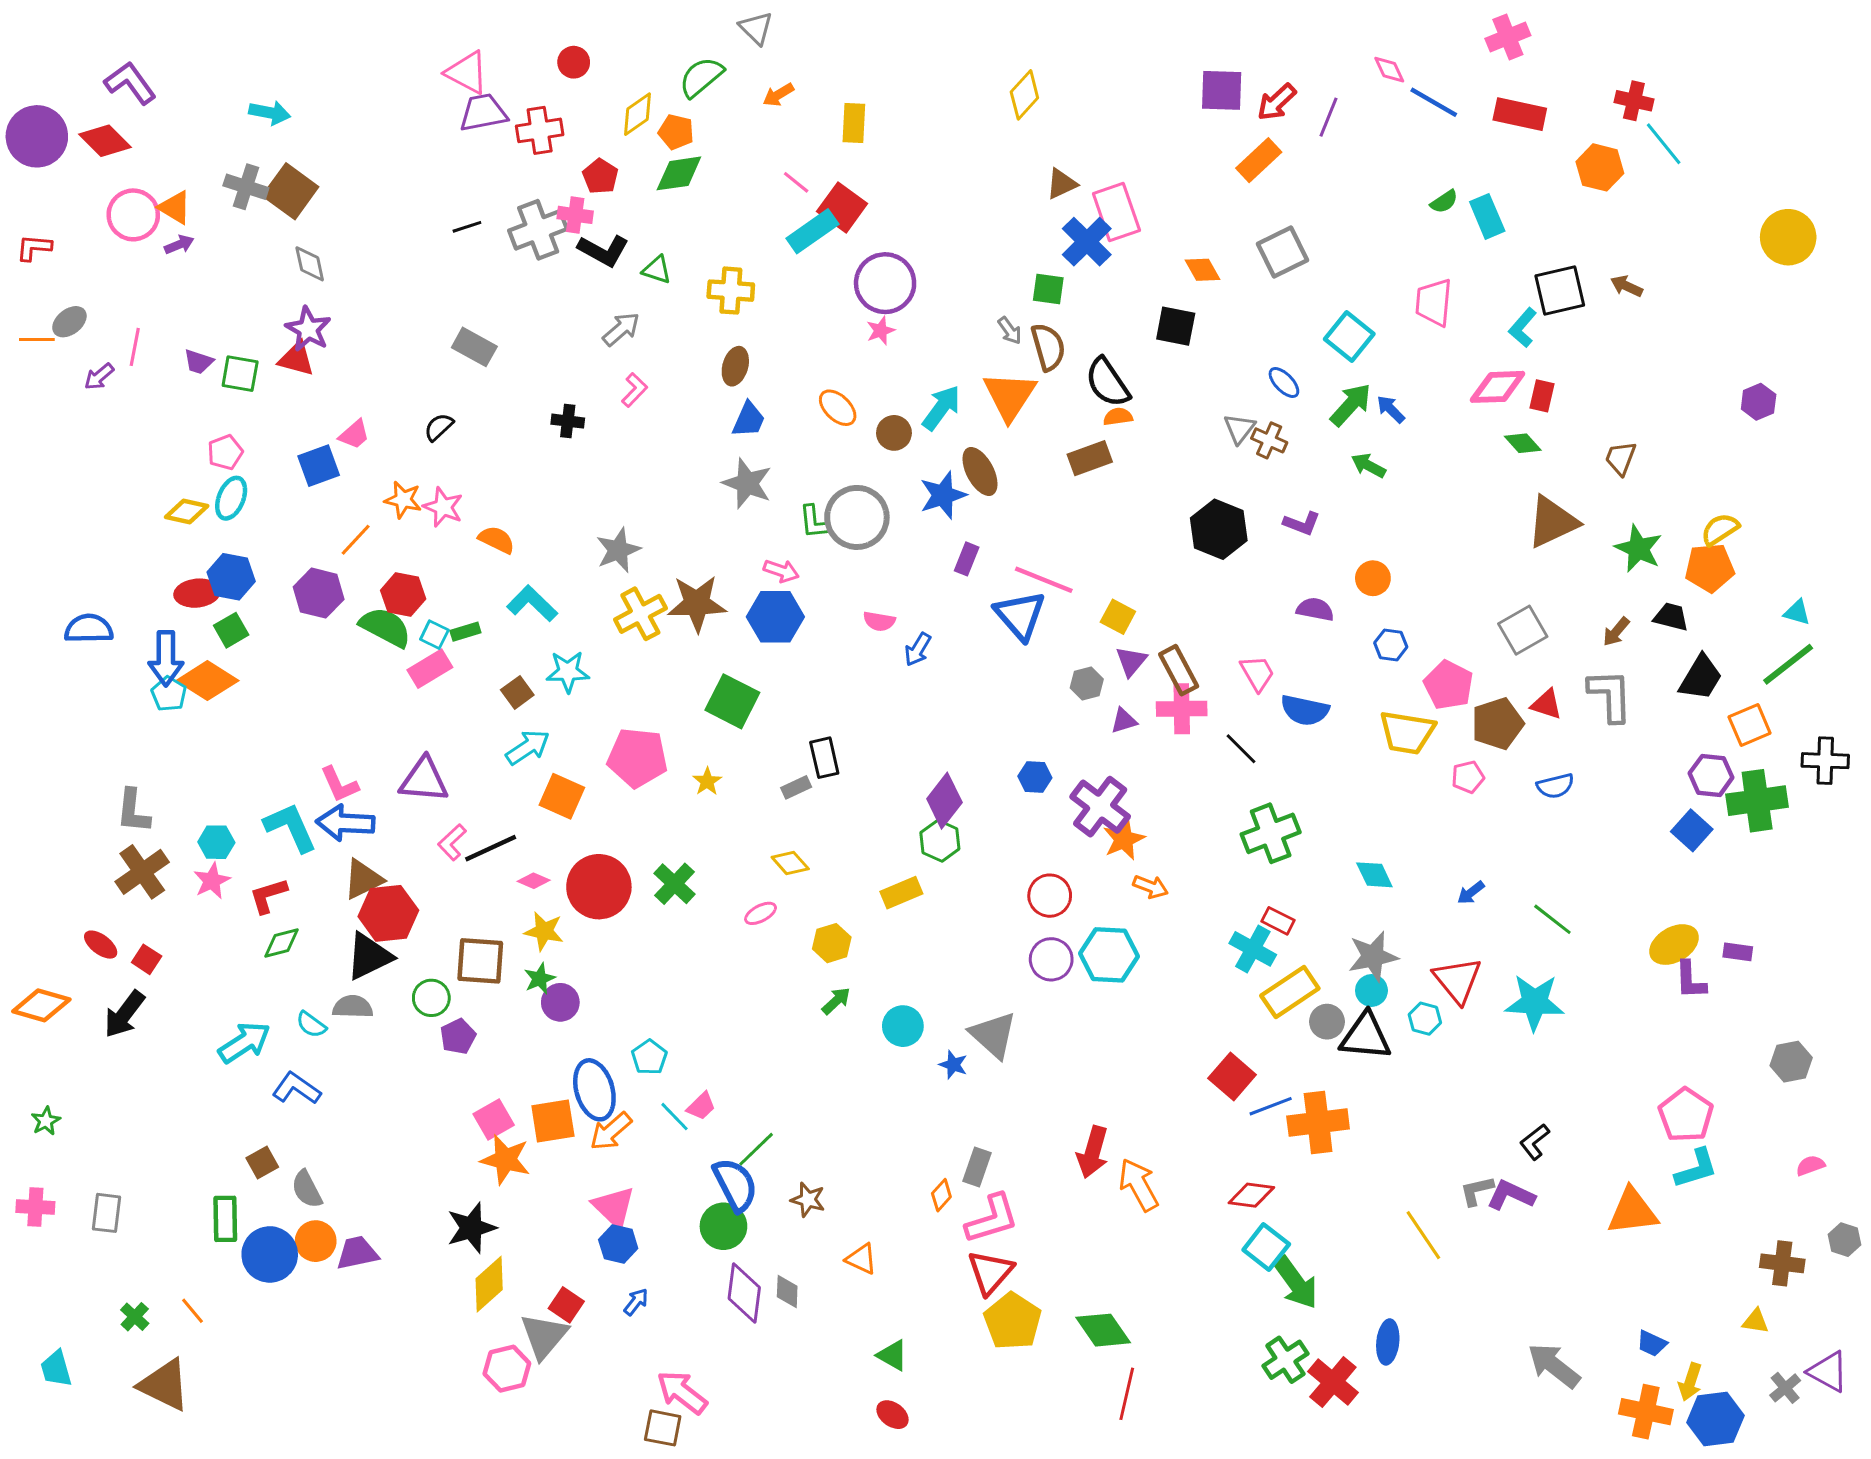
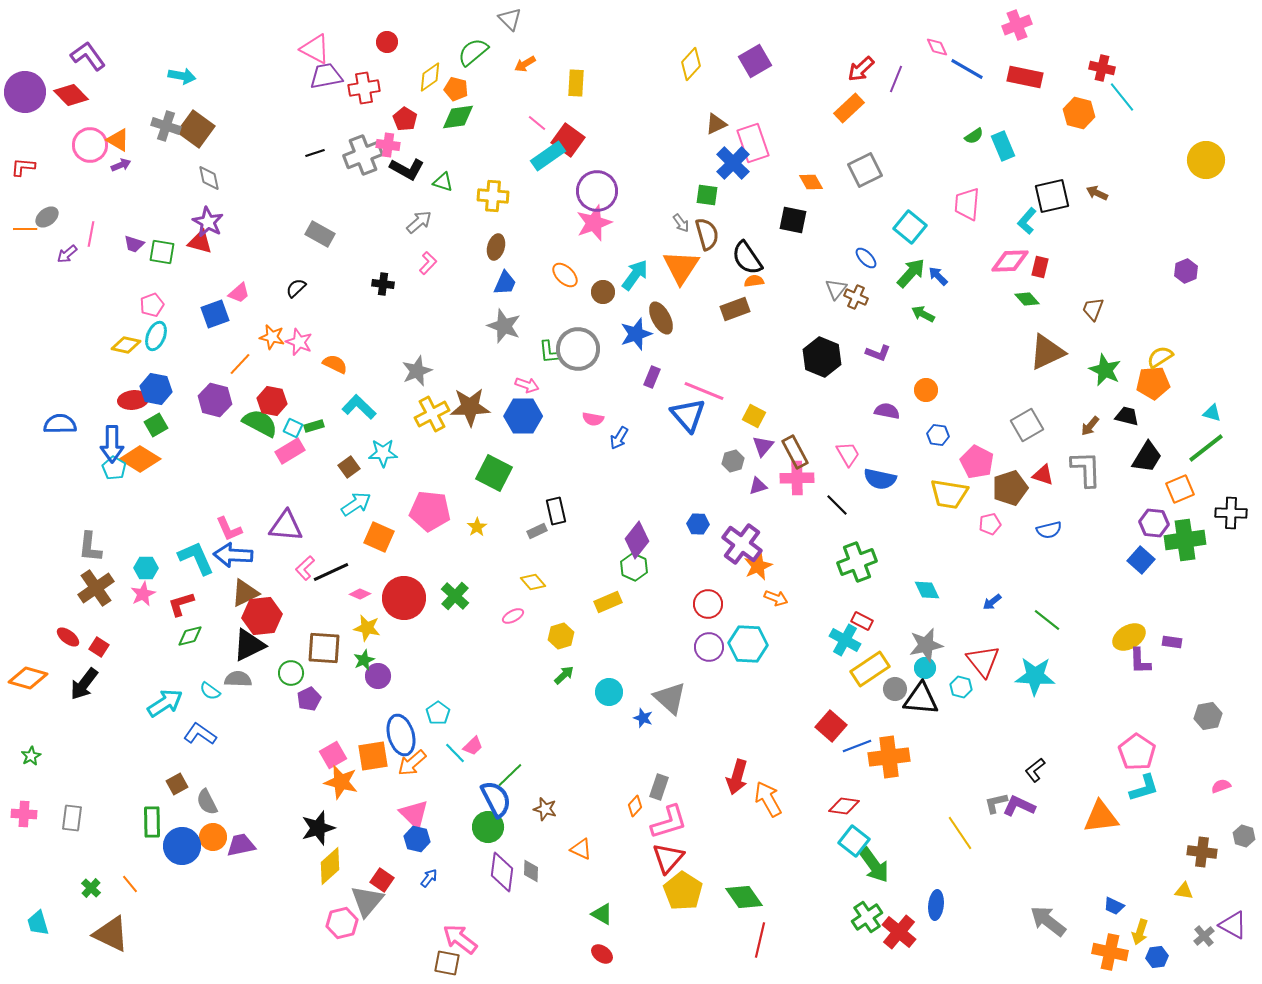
purple square: (1222, 90) -> (755, 61), moved, turned -32
pink star: (881, 331) -> (594, 223), size x1.8
blue hexagon: (1716, 1419) -> (1157, 957), size x0.6

